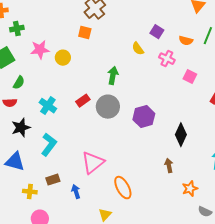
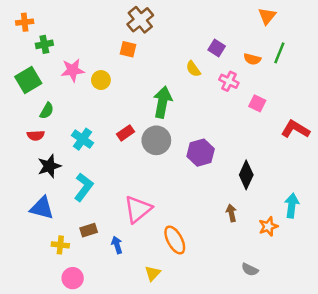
green arrow: (113, 76) -> (162, 102), size x1.4
orange star: (190, 189) -> (268, 226), moved
gray semicircle: (205, 212) -> (250, 270), moved

